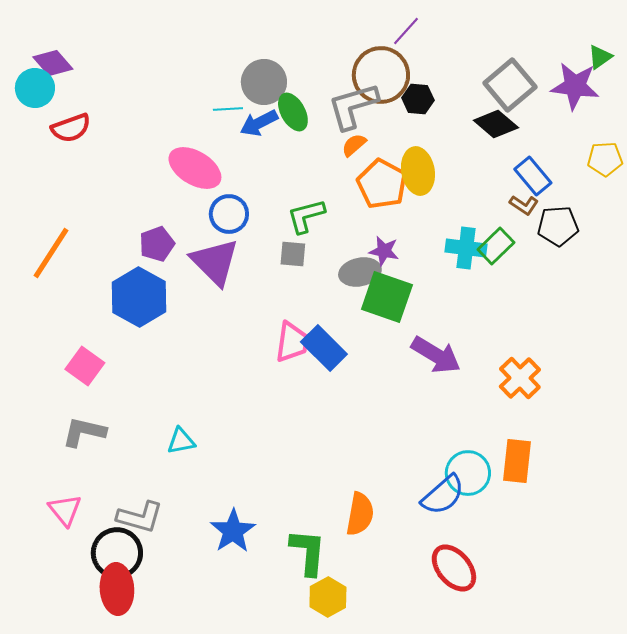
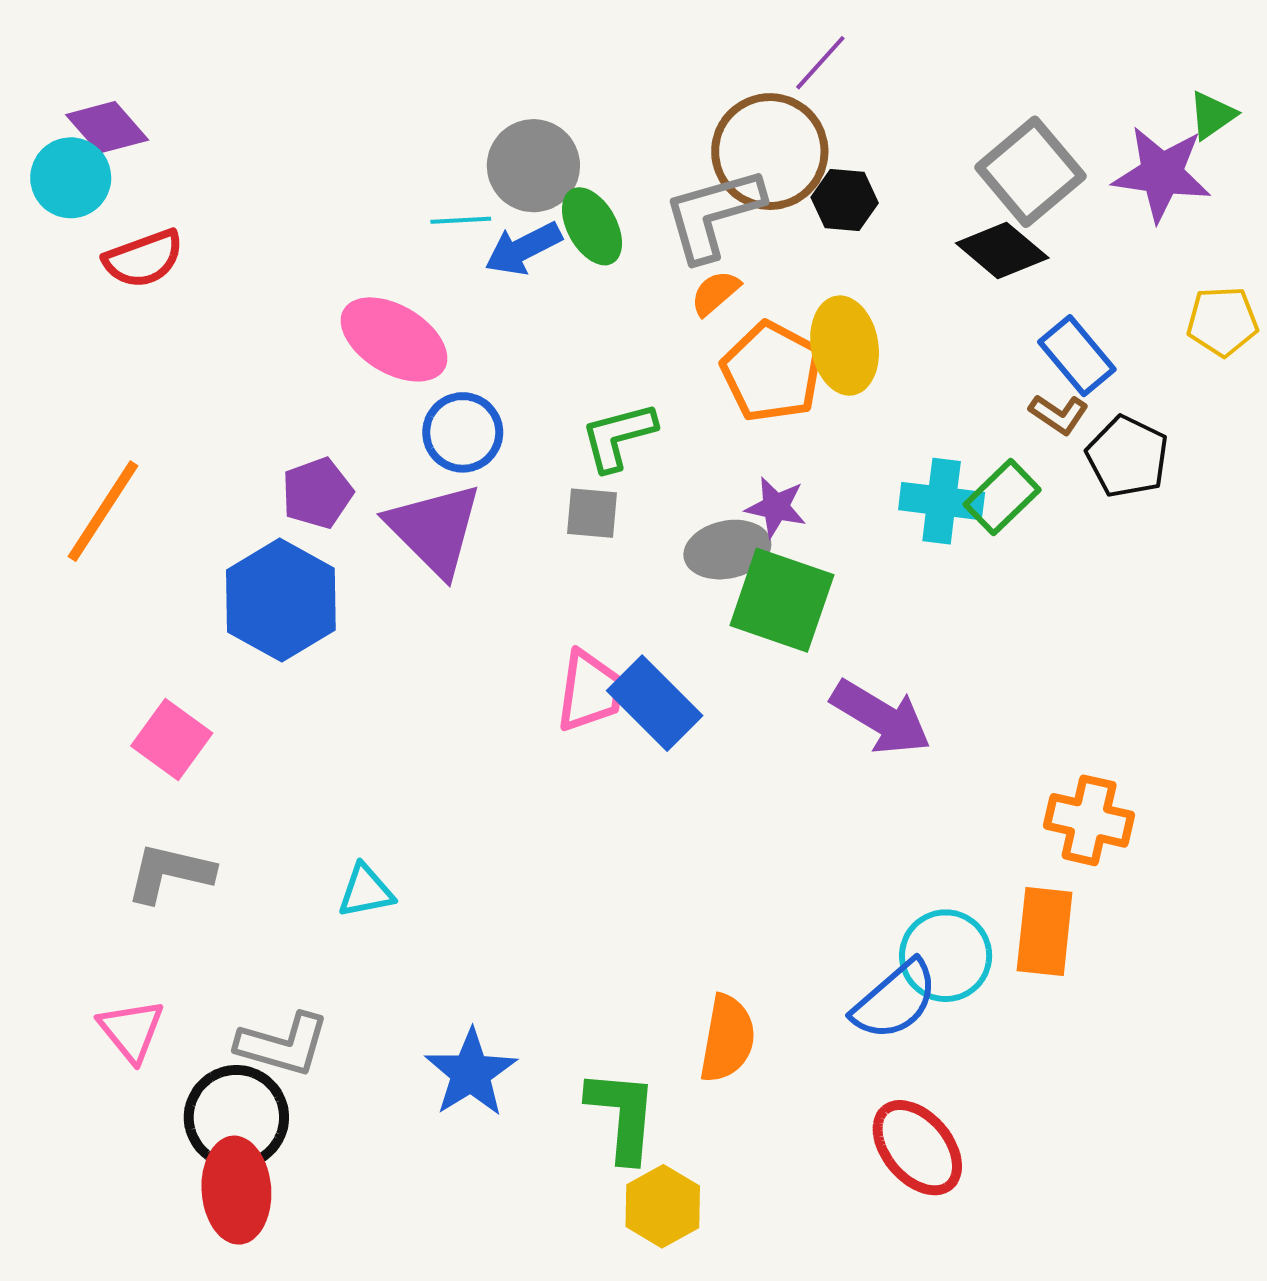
black pentagon: (558, 226) -> (1127, 457), turned 30
orange cross: (520, 378) -> (1089, 820), moved, turned -33

